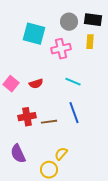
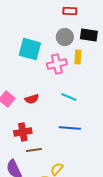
yellow rectangle: (90, 42) -> (78, 57), moved
blue line: (74, 113) -> (70, 128), turned -65
brown line: (49, 122) -> (34, 150), moved

